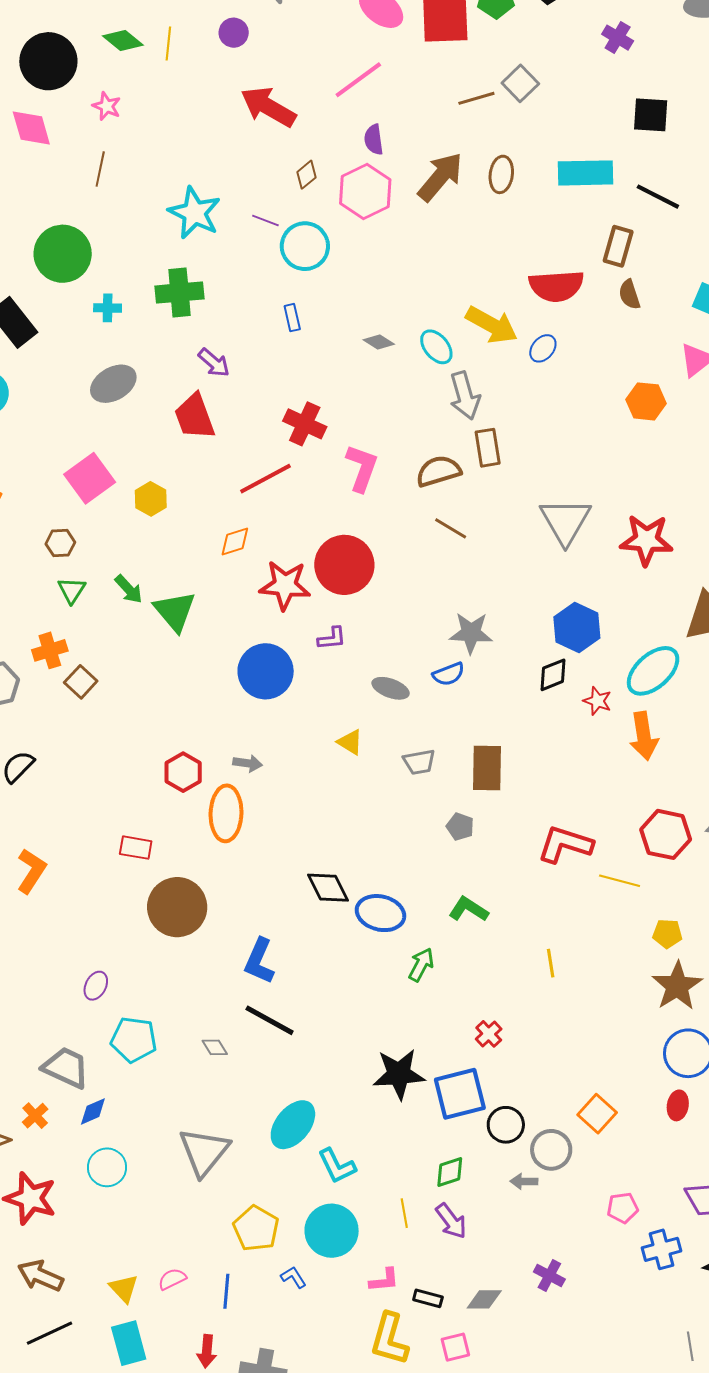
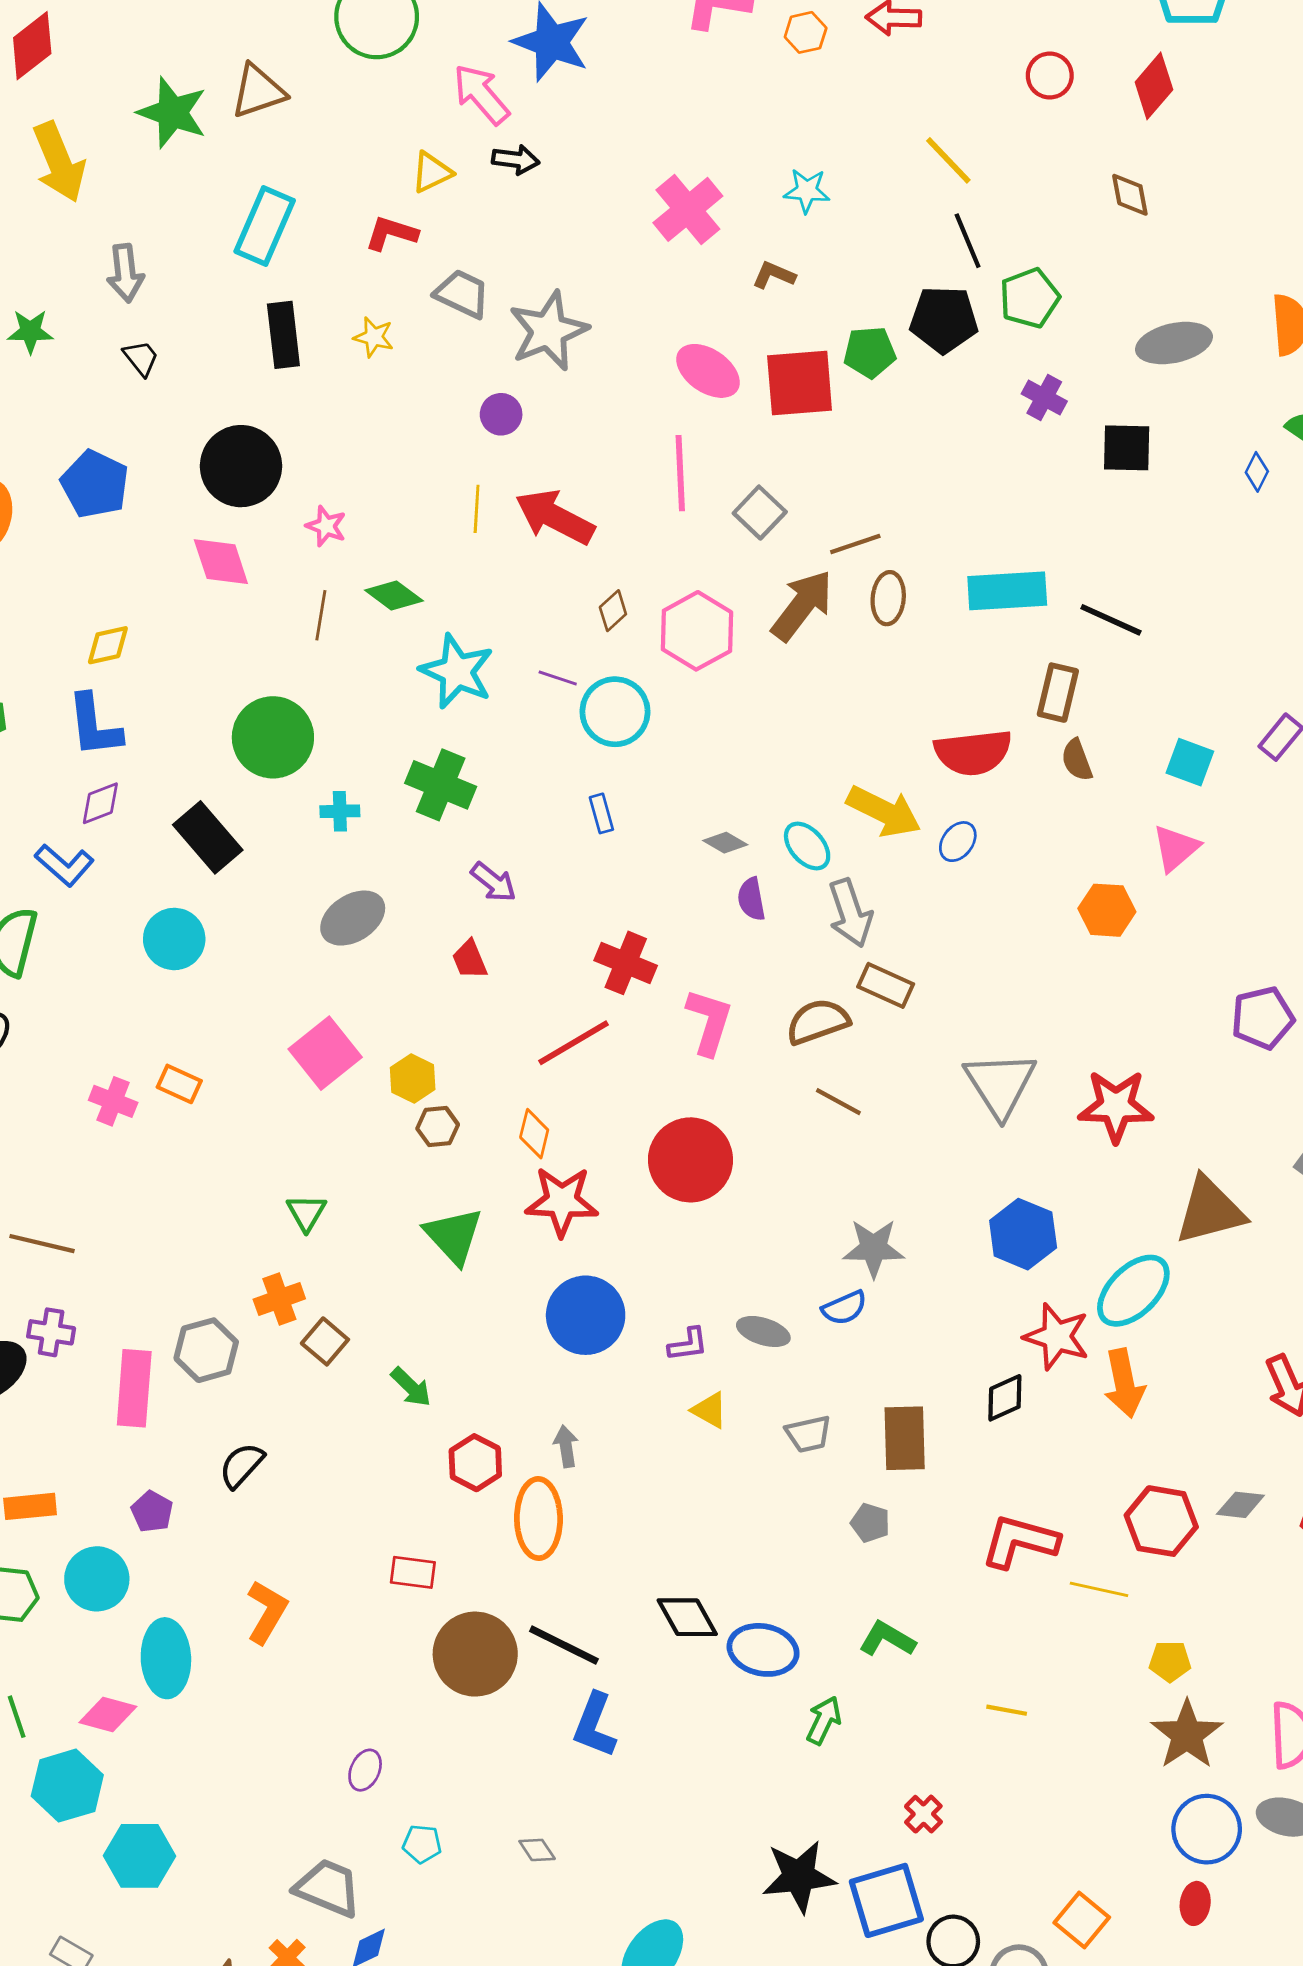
green diamond: (123, 41) -> (394, 596), moved
yellow line: (168, 43) -> (477, 509), moved
pink line: (358, 80) -> (680, 473), turned -54
gray square: (520, 83) -> (760, 513), moved
brown line: (476, 98) -> (855, 544), moved
black square: (651, 115) -> (1127, 448), moved
purple semicircle: (374, 140) -> (751, 899), moved
green cross: (180, 292) -> (441, 785), turned 30
red trapezoid: (195, 417) -> (470, 960), size x0.6
brown rectangle: (488, 448) -> (886, 985), turned -54
orange diamond: (235, 542) -> (534, 1134), turned -56
brown hexagon: (60, 543) -> (438, 1127), moved
red star: (285, 585) -> (562, 1201), moved
green arrow: (129, 589) -> (411, 1387), moved
purple L-shape: (332, 638) -> (688, 1344), moved
black diamond: (553, 675) -> (1005, 1398), moved
red star: (597, 701) -> (1057, 1337), size x1.6
gray arrow: (248, 763) -> (566, 1446), turned -104
yellow line: (551, 963) -> (1007, 1710), turned -68
black line: (270, 1020) -> (564, 1645), moved
cyan pentagon: (134, 1040) -> (422, 1844), size x0.6

